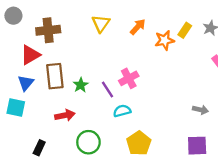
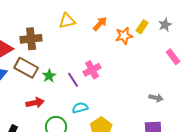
yellow triangle: (101, 24) -> (67, 21), turned 42
brown cross: (48, 30) -> (31, 39), moved
brown rectangle: (55, 76) -> (26, 68), turned -55
cyan semicircle: (122, 111) -> (80, 108), moved

